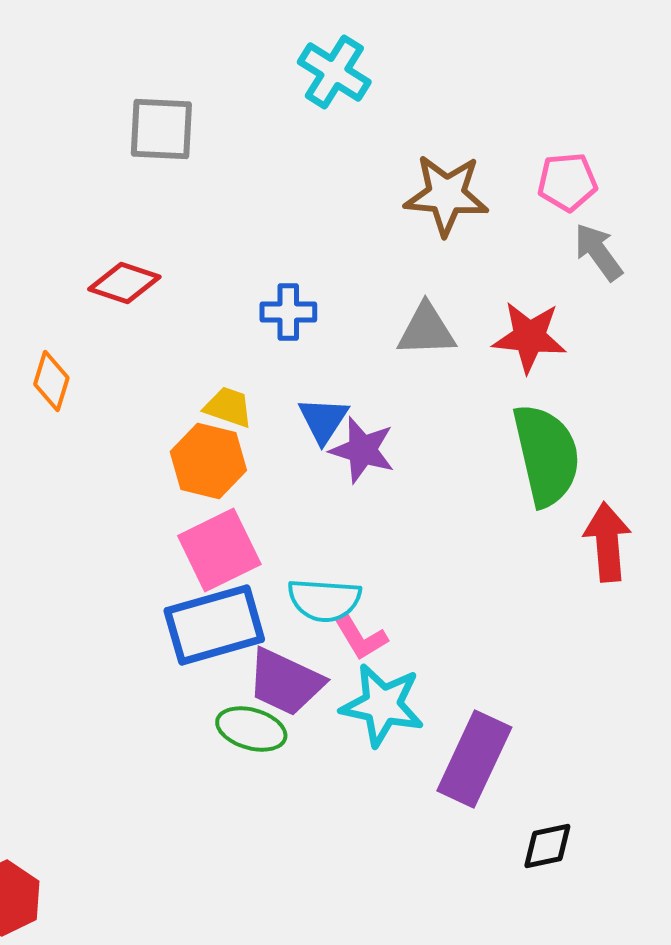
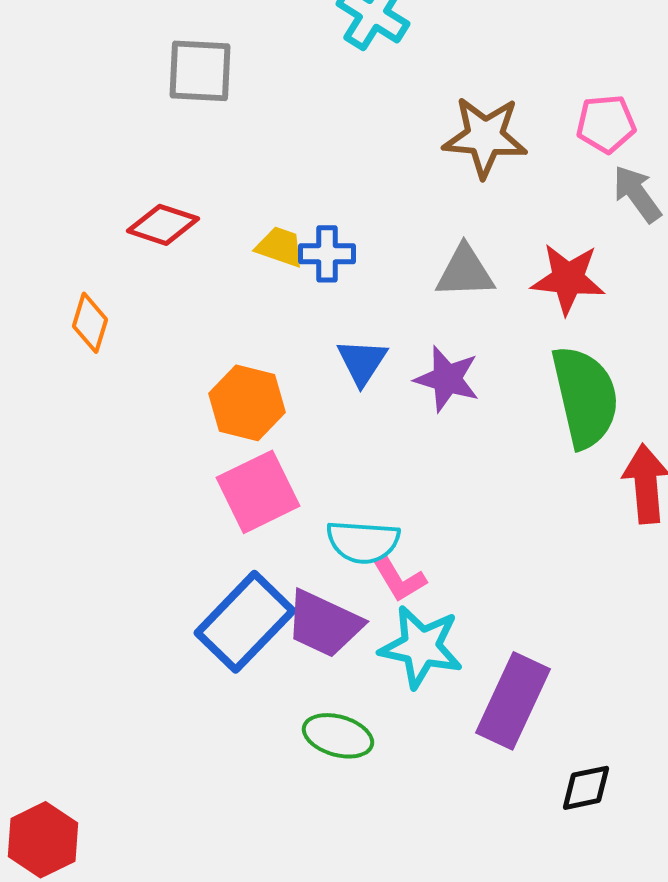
yellow trapezoid: (228, 407) -> (280, 247), moved
purple star: (362, 450) -> (447, 379), moved
blue rectangle: (214, 625) -> (245, 622), moved, turned -30
green ellipse: (251, 729) -> (338, 736), moved

